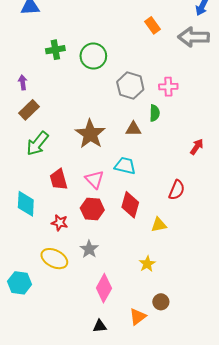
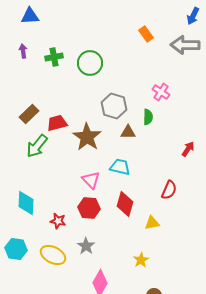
purple arrow: (23, 82) -> (23, 51), moved
gray hexagon: (130, 86) -> (114, 106), moved
pink cross: (168, 87) -> (161, 92), turned 36
red trapezoid: (59, 179) -> (57, 123), moved, turned 90
cyan hexagon: (20, 283) -> (16, 249), moved

